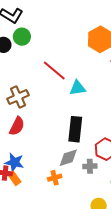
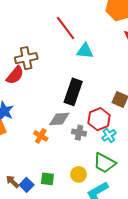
brown cross: (18, 97) -> (26, 58), moved
orange cross: (55, 178) -> (41, 136), turned 32

